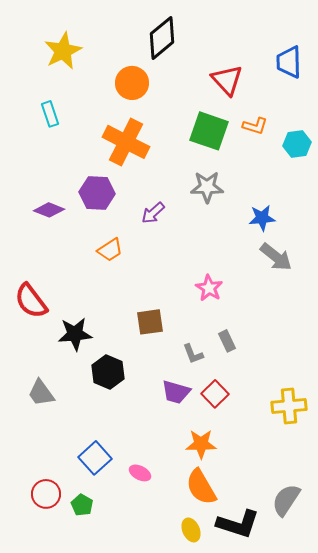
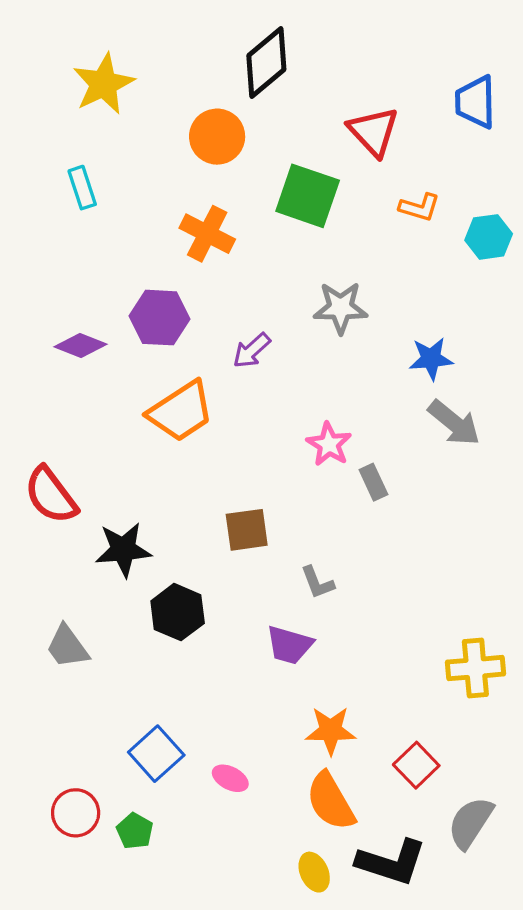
green square: (209, 131) -> (308, 196), moved
orange cross: (126, 142) -> (207, 234), size x0.7
orange trapezoid: (110, 250) -> (181, 411), size x1.6
pink star: (209, 288) -> (329, 444), moved
gray rectangle: (227, 341) -> (373, 482), moved
red square: (215, 394) -> (416, 765), moved

